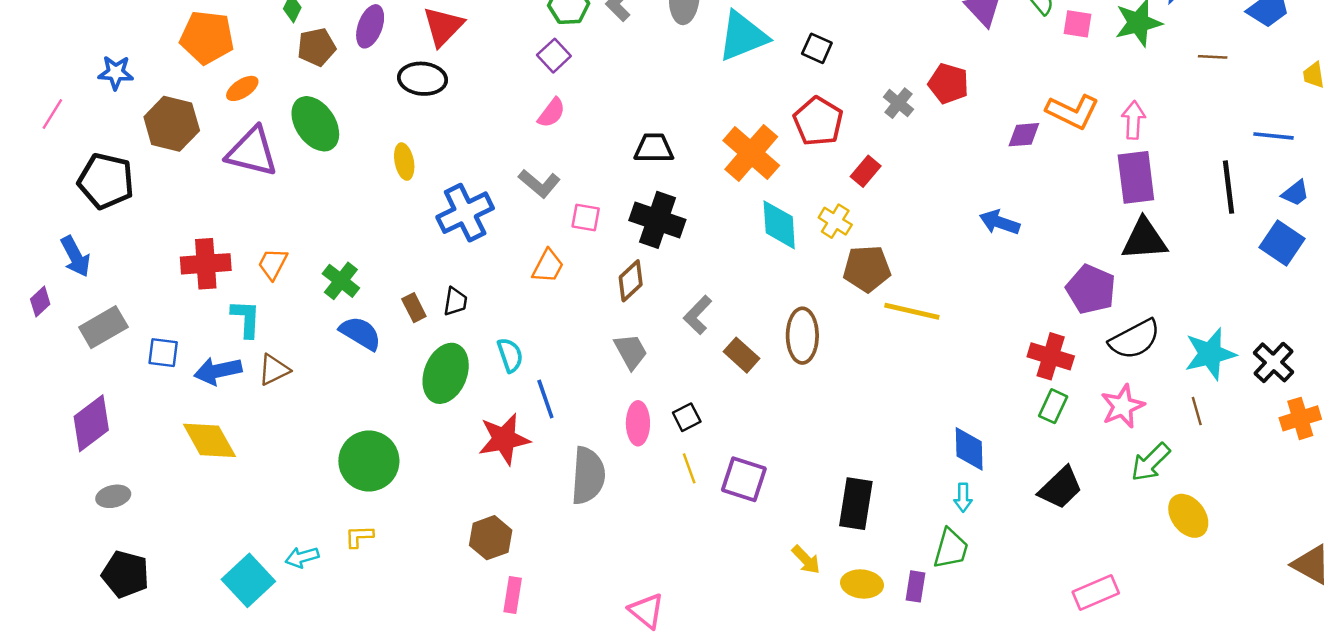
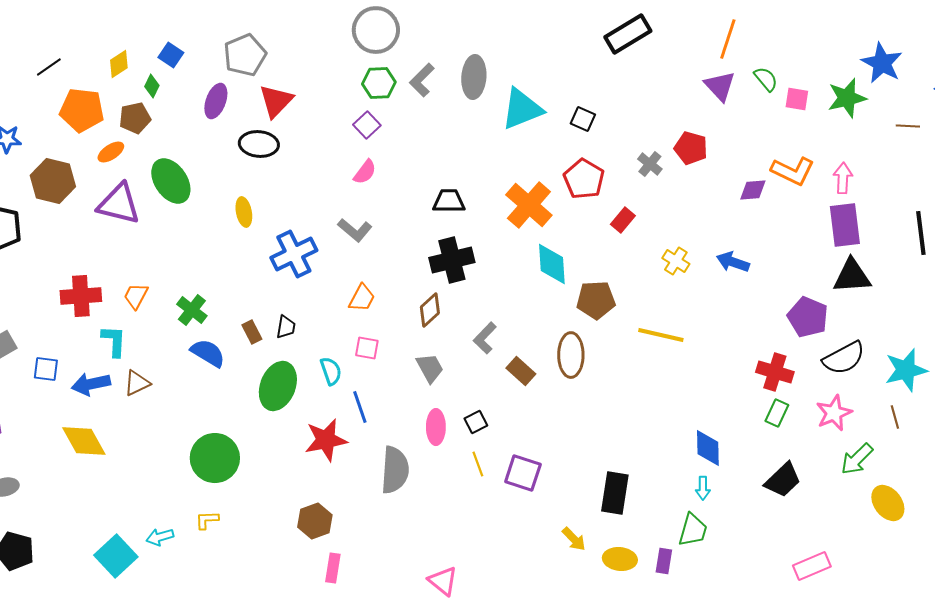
brown pentagon: (317, 47) -> (135, 118), moved
pink square: (586, 218) -> (367, 348), moved
black cross: (657, 220) -> (452, 260), turned -33
yellow cross: (835, 221) -> (676, 261), moved
brown pentagon: (867, 269) -> (596, 300), moved

